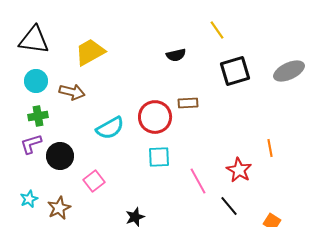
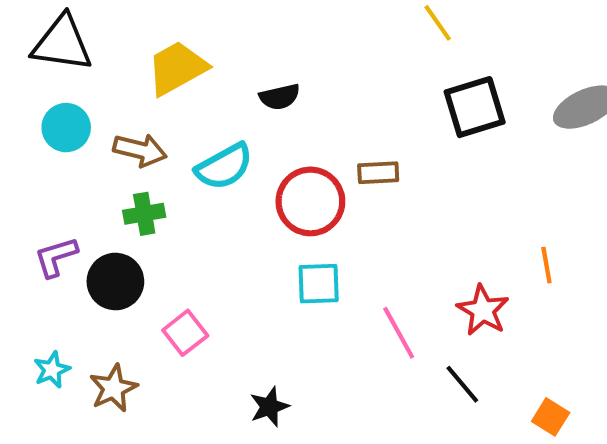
black semicircle: (176, 55) -> (280, 97), moved
green cross: (38, 116) -> (144, 214), moved
cyan semicircle: (110, 128) -> (224, 167), moved

